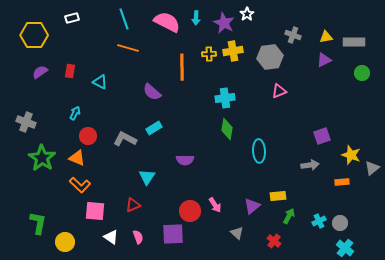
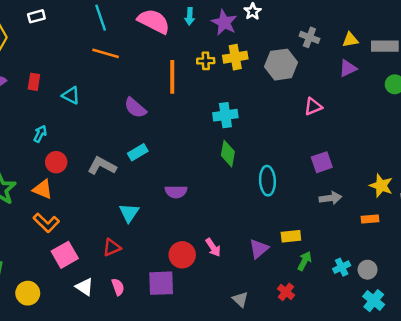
pink triangle: (279, 91) -> (313, 107), moved
purple square: (322, 136) -> (322, 162), moved
pink square: (95, 211) -> (65, 255), turned -35
gray triangle: (237, 233) -> (240, 299), moved

